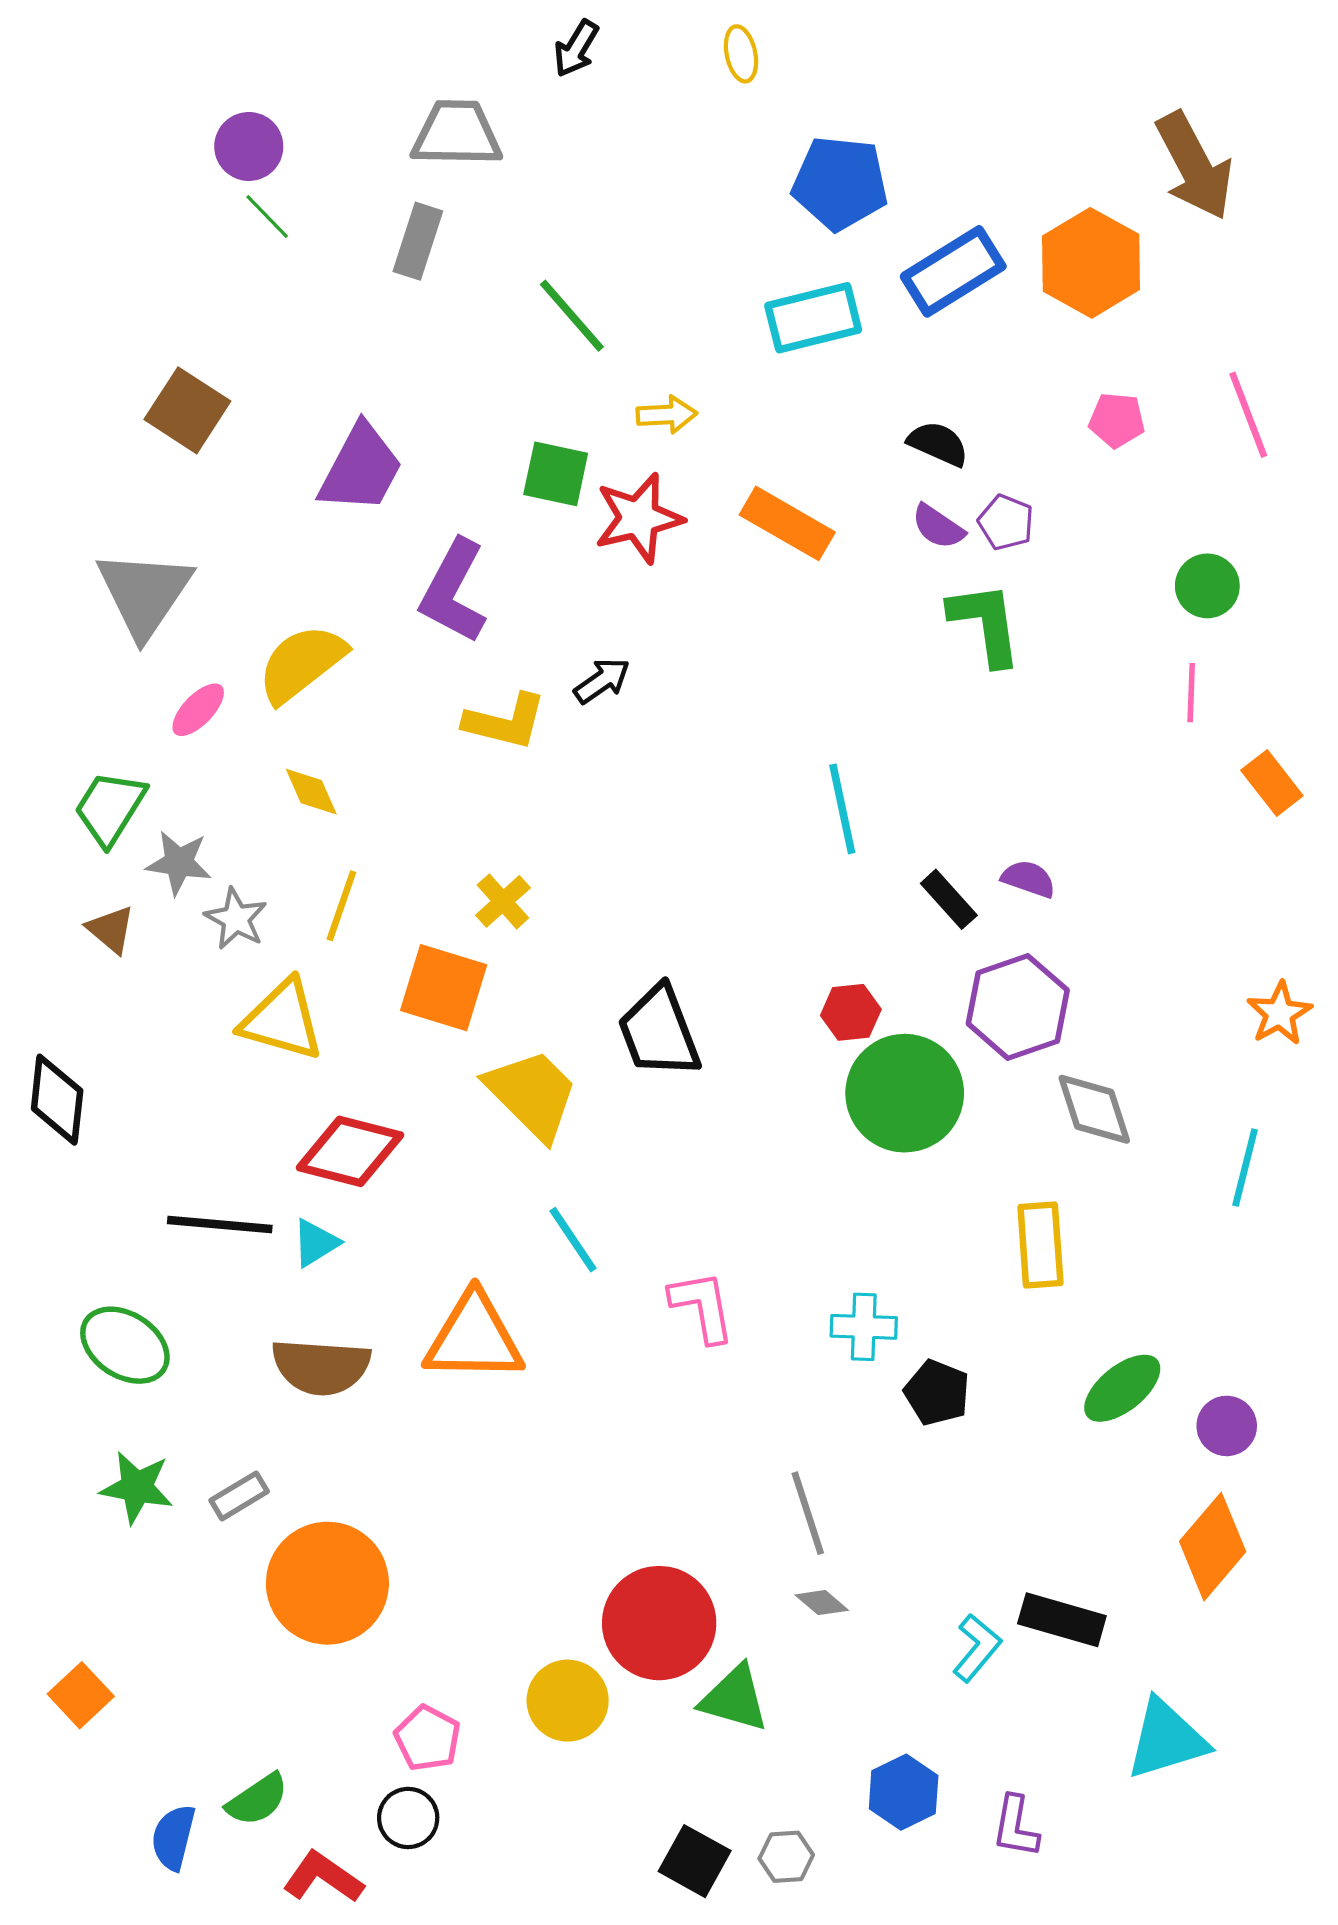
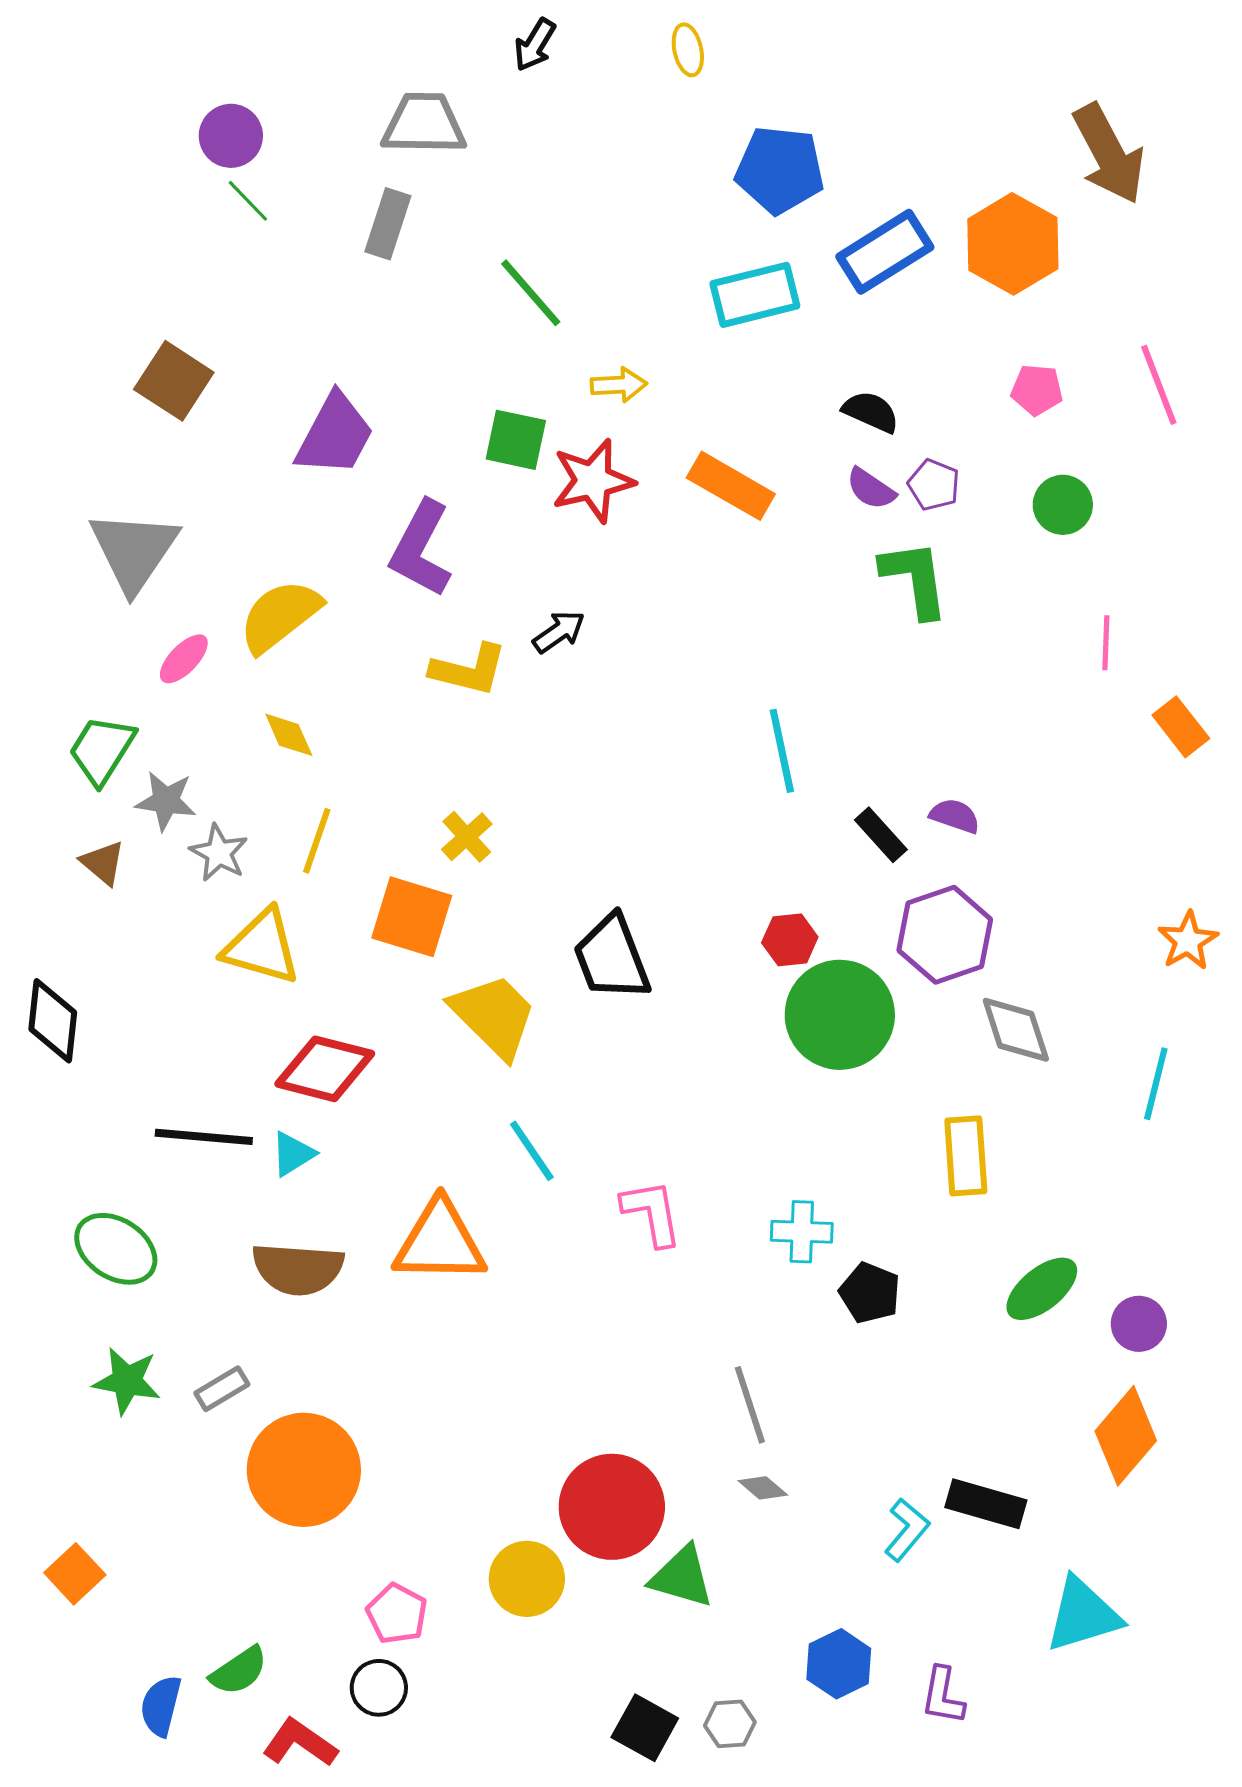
green circle: (1207, 586) -> (1063, 505), moved

